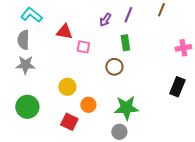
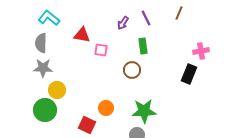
purple line: (128, 15) -> (146, 18), turned -49
yellow circle: (67, 87) -> (57, 90), moved
black rectangle: (177, 87) -> (189, 74), moved

